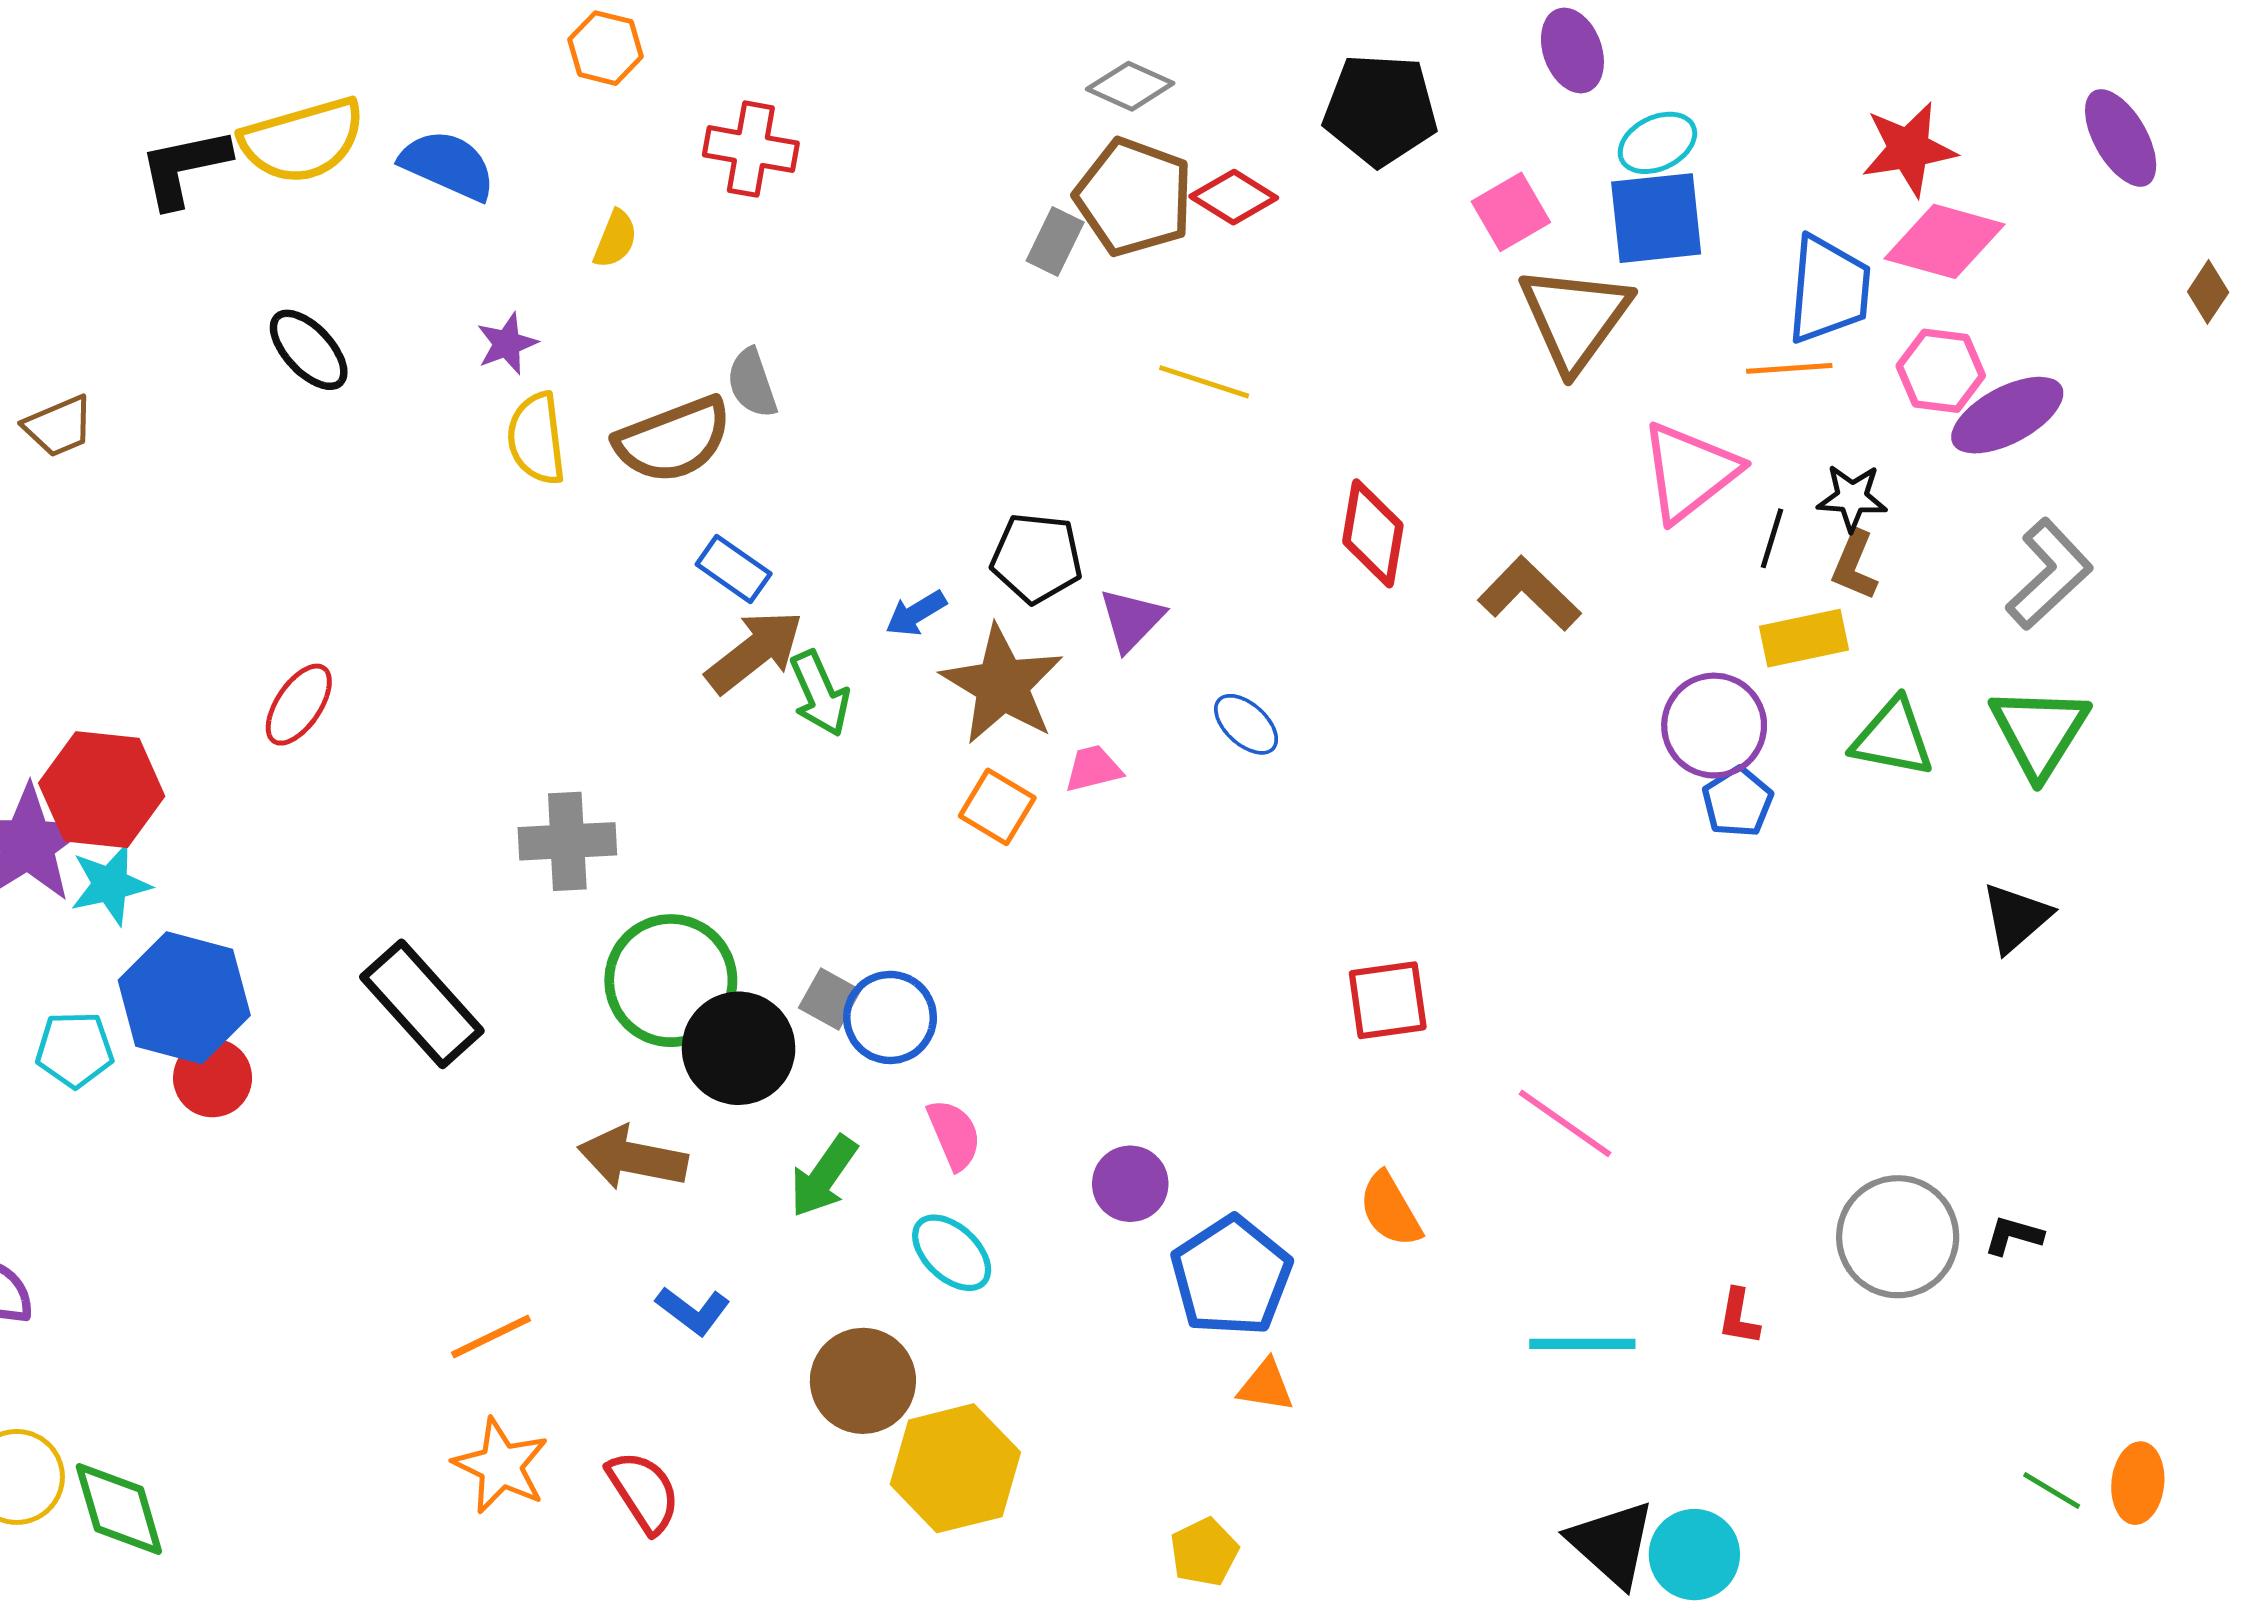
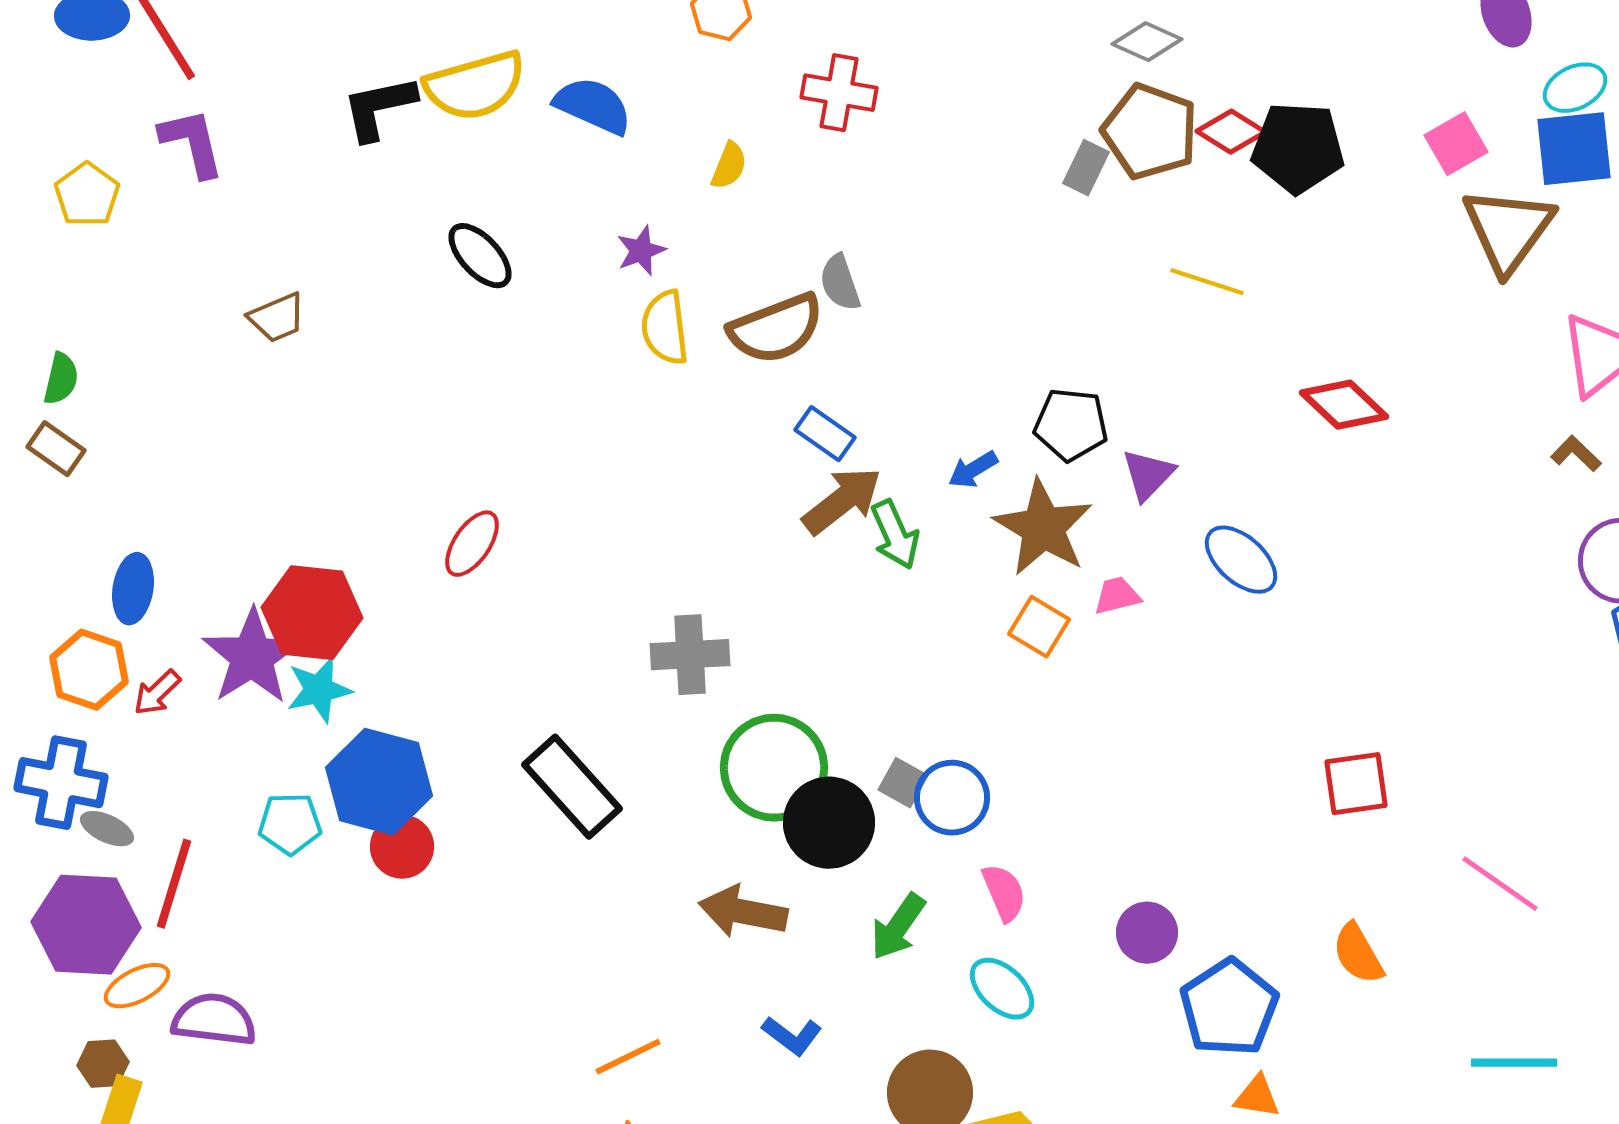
black pentagon: (1380, 110) -> (1298, 148), moved
red diamond: (1373, 533) -> (1344, 405), turned -56
brown L-shape: (1529, 594) -> (1576, 454), moved, size x0.6
blue ellipse: (1246, 724) -> (1241, 560), size x1.4

